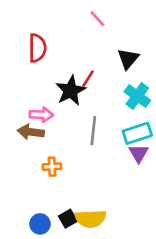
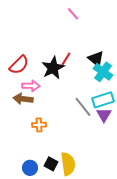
red semicircle: (37, 48) -> (19, 65), moved, turned 45
black triangle: (128, 59) -> (96, 59), moved, turned -30
gray line: (93, 131) -> (83, 107), moved, turned -45
black square: (68, 219) -> (51, 164), turned -32
yellow semicircle: (91, 219) -> (68, 164), turned -95

